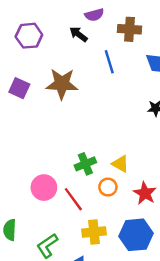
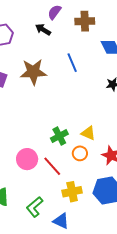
purple semicircle: (94, 15) -> (54, 12), turned 147
blue line: (109, 62) -> (72, 63), moved

